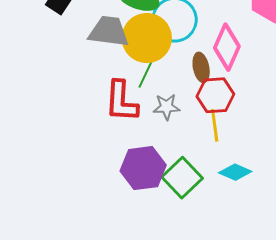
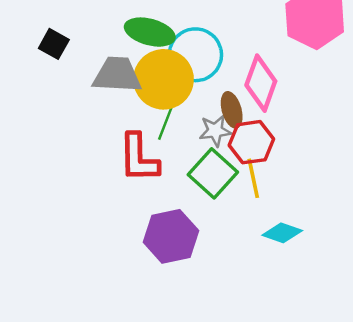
gray star: (166, 107) -> (215, 131), moved
green square: (182, 178) -> (213, 173), moved

